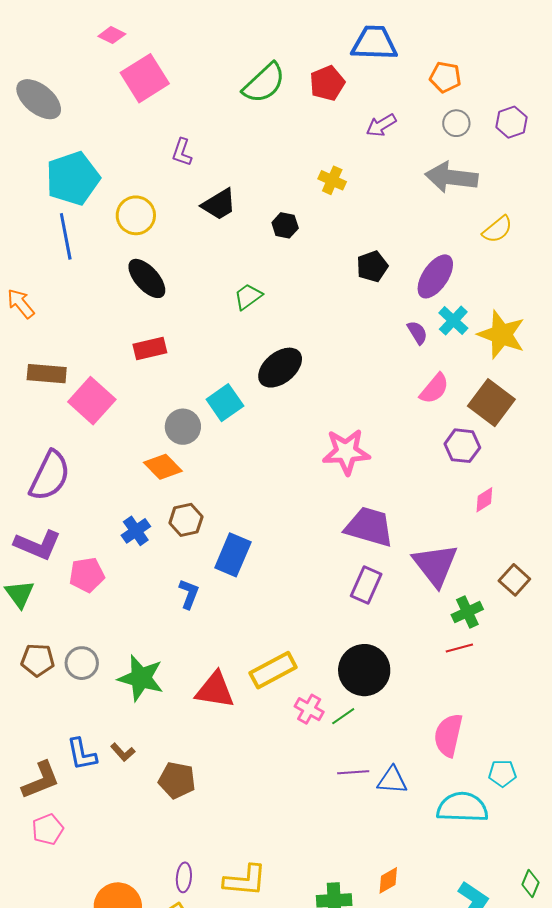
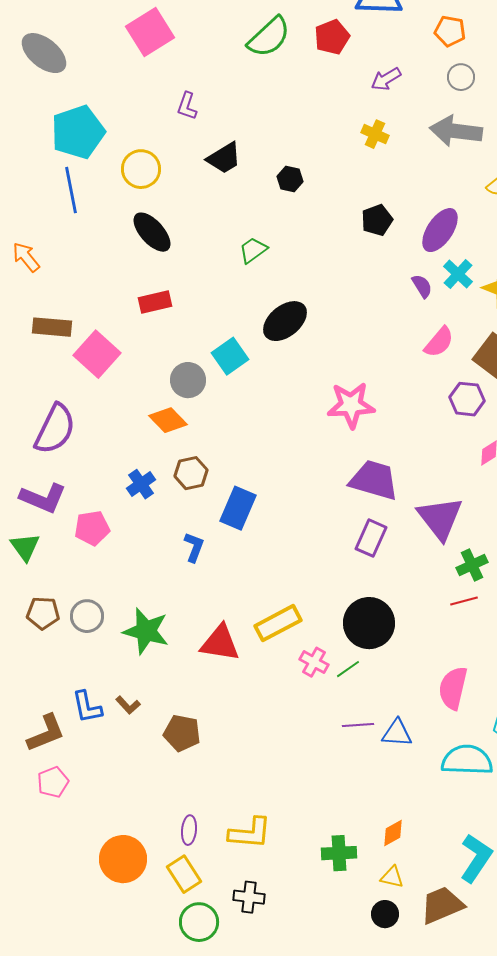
yellow cross: (332, 180) -> (375, 134), moved

